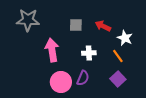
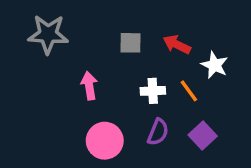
pink arrow: (52, 50) -> (89, 86), size x0.7
orange line: (118, 56) -> (189, 91), moved
purple semicircle: (83, 78) -> (158, 132), moved

